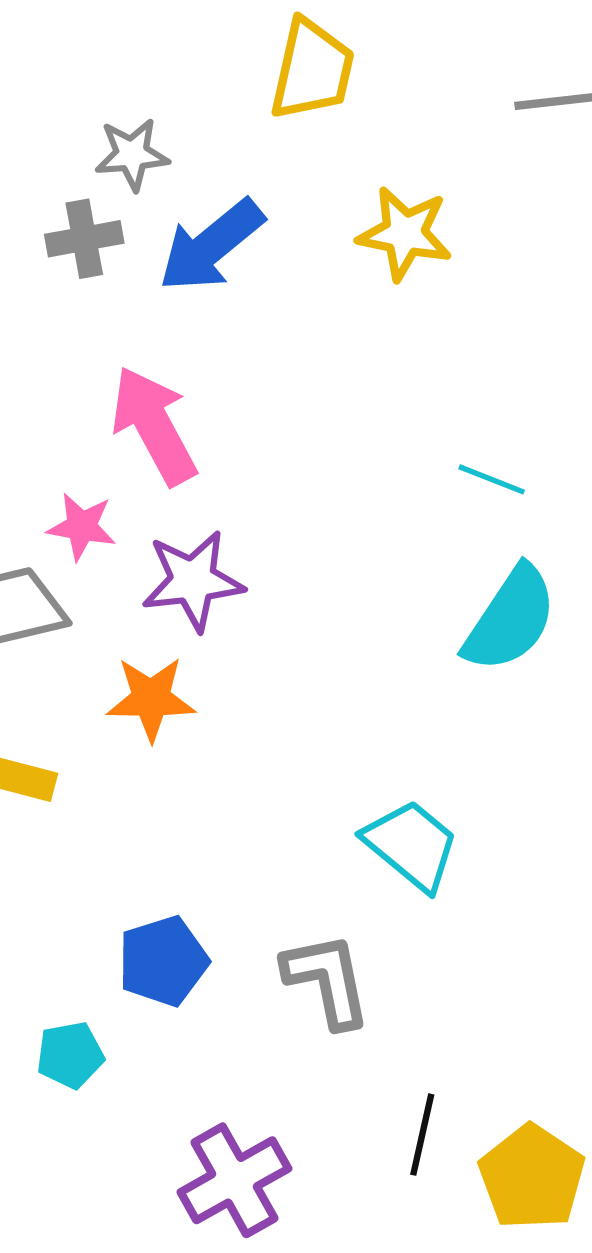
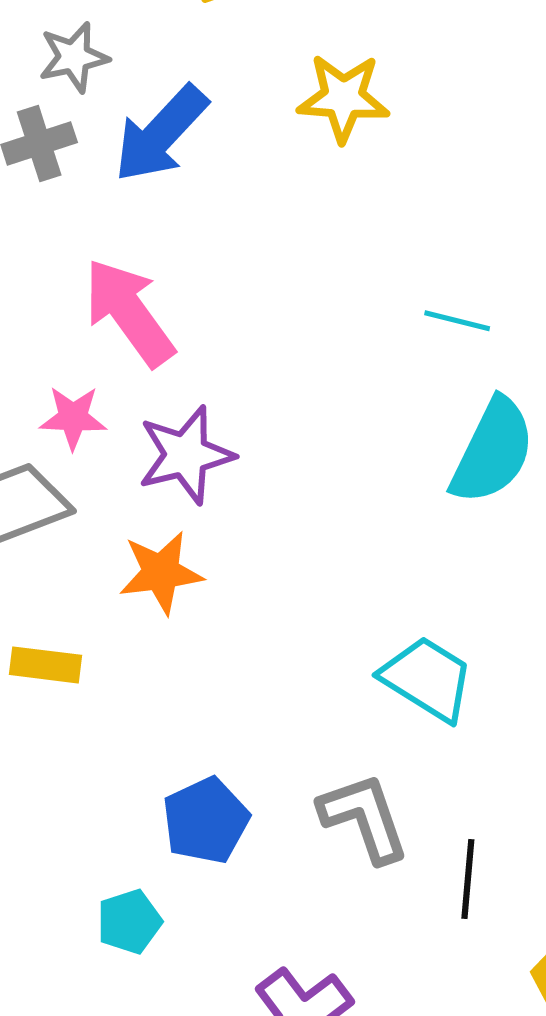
black line: (422, 1135) -> (468, 879), moved

